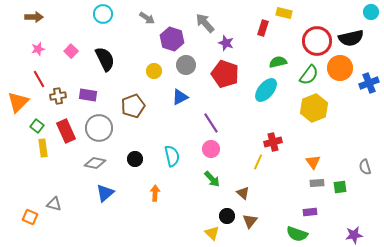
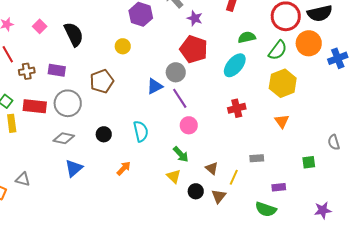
gray circle: (186, 65) -> (176, 72), moved
blue triangle: (180, 97) -> (155, 86), moved
red rectangle: (66, 131) -> (35, 106), turned -60
red cross: (273, 142) -> (237, 108), moved
pink circle: (211, 149) -> (189, 125), moved
yellow line: (258, 162) -> (234, 177), moved
orange triangle: (313, 162) -> (282, 121), moved
gray rectangle: (317, 183) -> (257, 158), moved
orange arrow: (155, 193) -> (124, 168), turned 42
yellow triangle: (212, 233) -> (174, 176), moved

